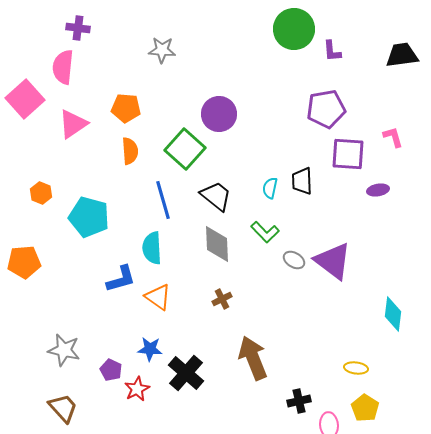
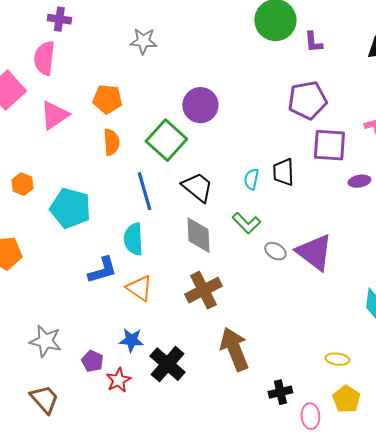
brown cross: (222, 299) -> (203, 290), size x1.8

